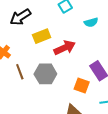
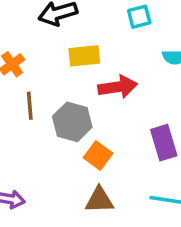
orange square: (82, 86) -> (98, 155), moved

